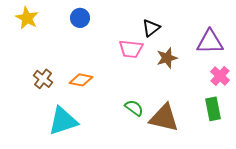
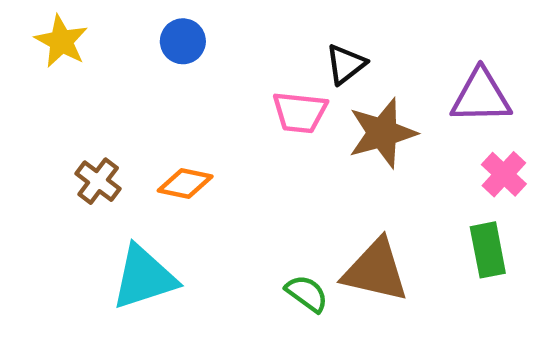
brown star: (167, 58) -> (382, 133), size x1.4
green semicircle: (134, 108) -> (307, 293), moved

